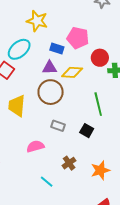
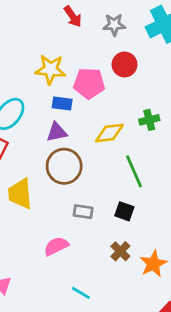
yellow star: (37, 21) -> (50, 69), moved
red circle: (100, 58) -> (125, 64), moved
yellow diamond: (72, 72) -> (109, 133), moved
brown cross: (69, 163) -> (120, 251), moved

